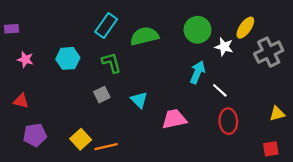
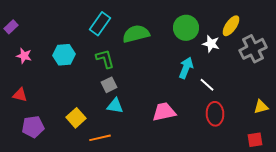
purple rectangle: (12, 29) -> (11, 27), turned -40
gray square: (102, 95) -> (109, 85), moved
cyan triangle: (139, 100) -> (115, 106), moved, turned -36
yellow square: (81, 139) -> (76, 118), moved

